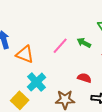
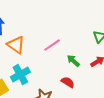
green arrow: (84, 43) -> (73, 61), moved

